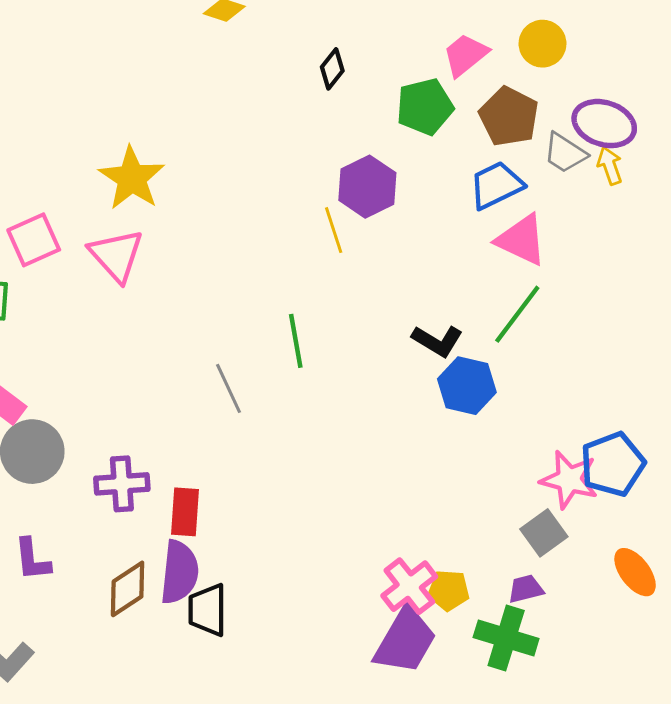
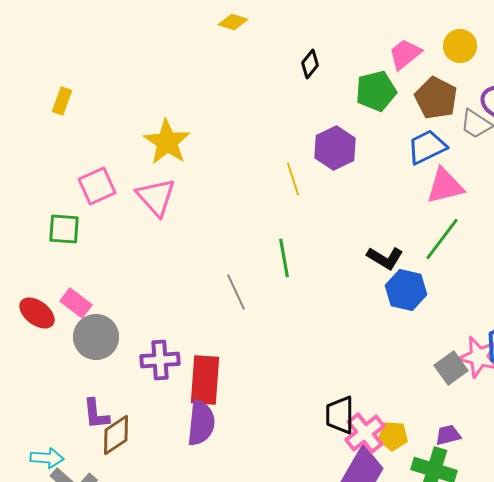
yellow line: (334, 230) -> (293, 179), moved
pink triangle: (521, 240) -> (445, 186), turned -39
red rectangle: (185, 512) -> (205, 380), size x1.4
gray square: (544, 533) -> (451, 368), moved
brown diamond: (128, 589) -> (116, 435), moved
black trapezoid: (207, 610) -> (340, 415), moved

